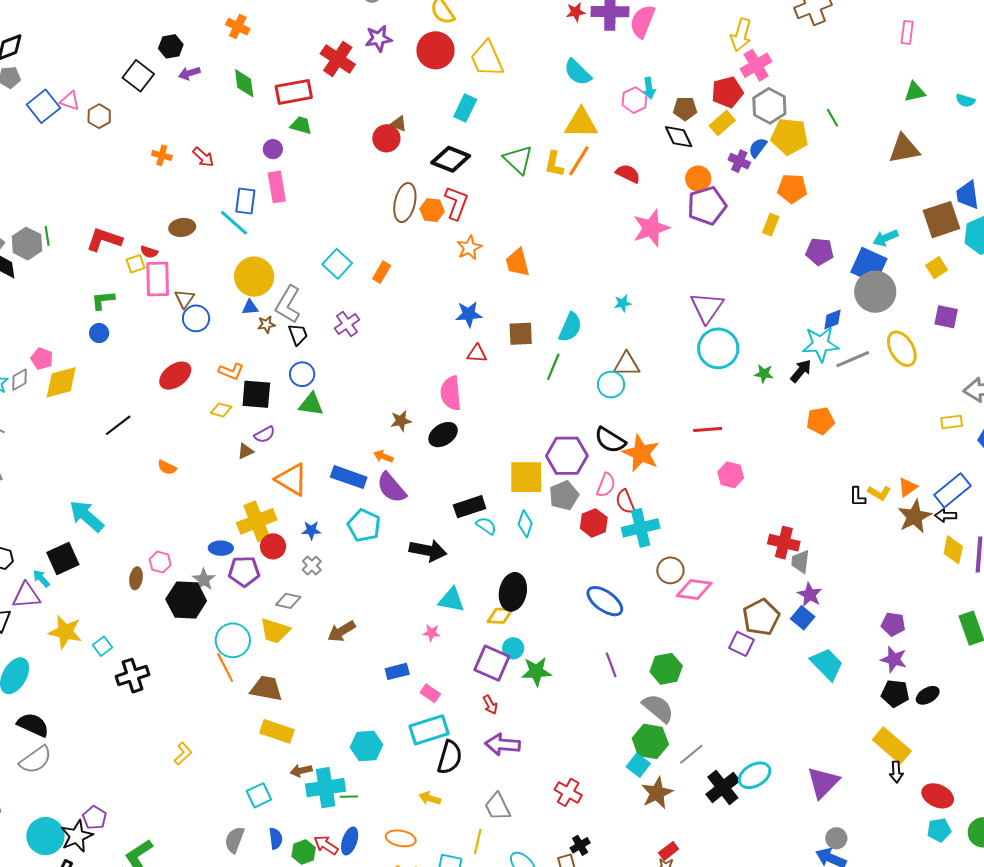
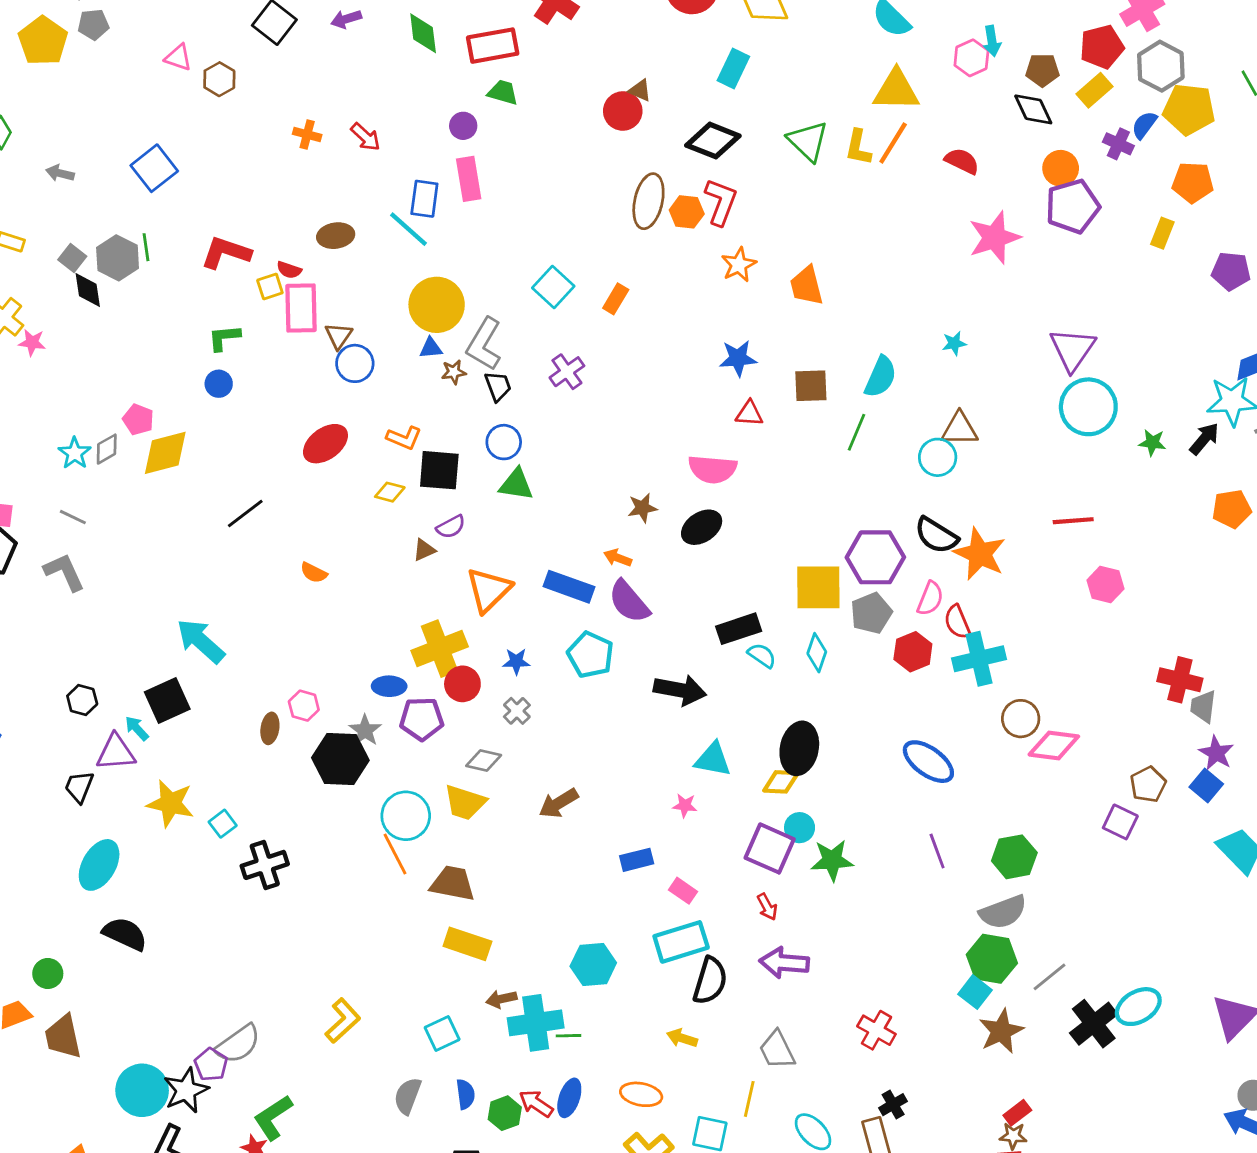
blue square: (43, 106) -> (154, 168), moved
pink semicircle: (451, 393) -> (713, 469), turned -80
orange triangle: (292, 479) -> (489, 590), turned 45
brown pentagon: (761, 617) -> (1148, 784), size x0.7
gray semicircle: (658, 708) -> (1003, 912), turned 120
yellow L-shape: (183, 754) -> (343, 1021), moved, size x1.4
gray semicircle: (36, 760) -> (238, 1044), moved

